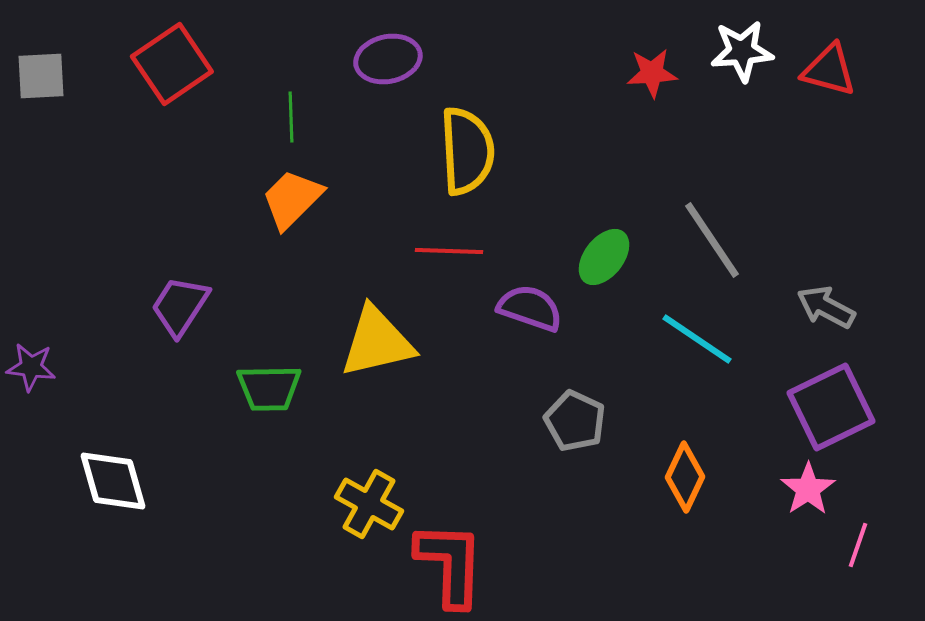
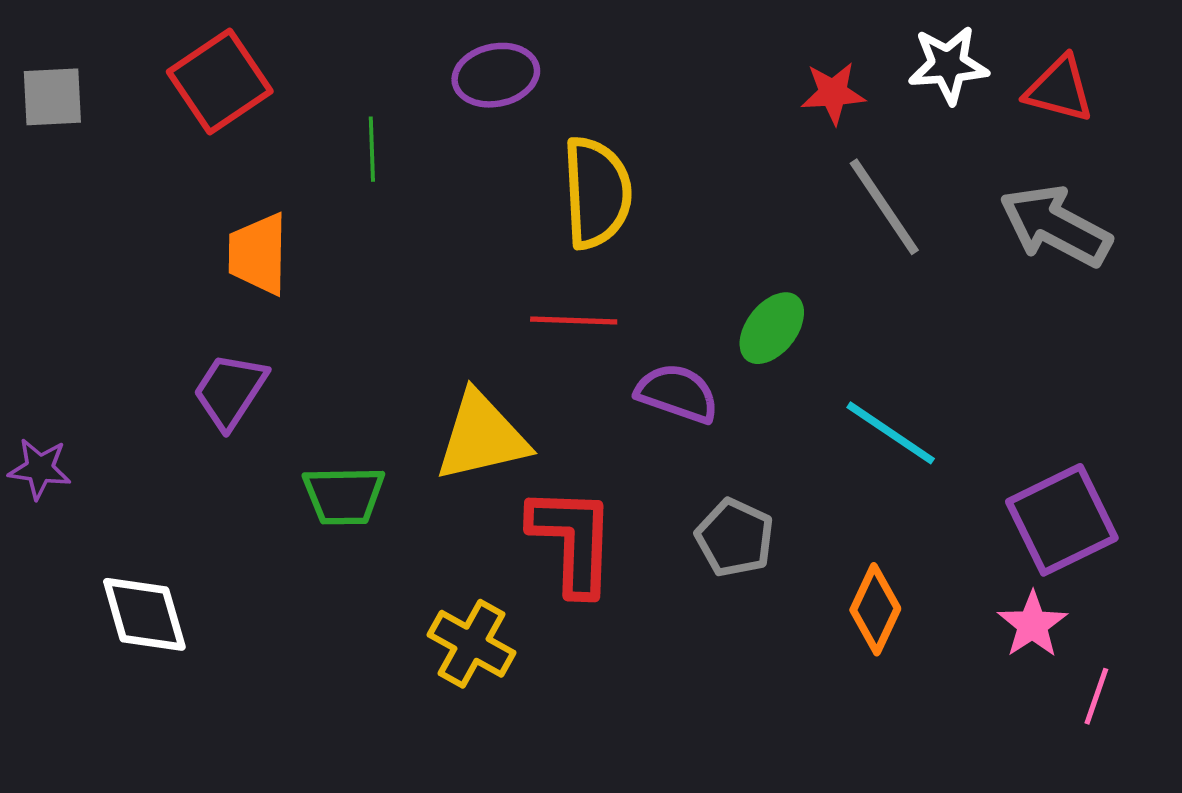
orange trapezoid: (292, 199) -> (258, 254), moved, turned -44
gray line: (712, 240) -> (884, 207), moved
gray arrow: (826, 307) -> (1055, 226), moved, size x1.5
red L-shape: (450, 564) -> (572, 540), moved

